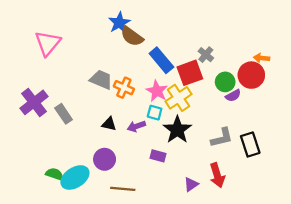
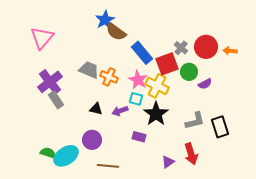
red circle: (251, 75) -> (206, 47), moved
green circle: (225, 82) -> (189, 72), moved
yellow cross: (178, 98) -> (157, 86), turned -30
purple cross: (34, 102) -> (50, 82), moved

